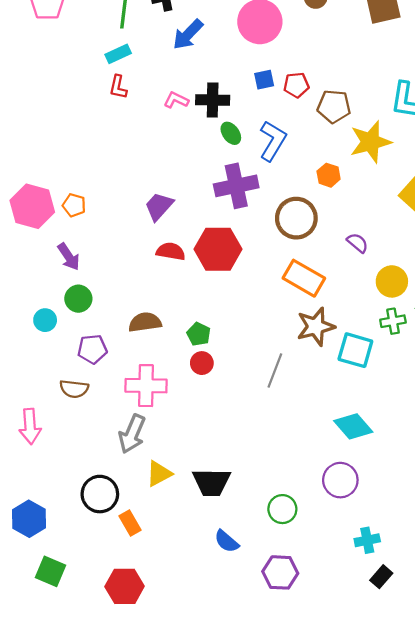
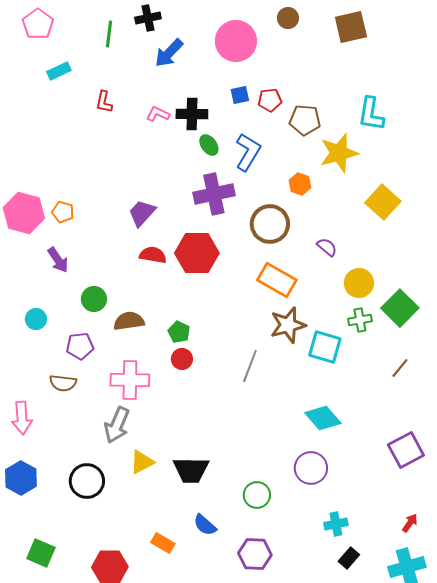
cyan rectangle: (118, 54) -> (59, 71), moved
green circle: (78, 299) -> (94, 299), moved
blue hexagon: (29, 519) -> (21, 478), moved
orange rectangle: (130, 523) -> (163, 543), moved, turned -30

